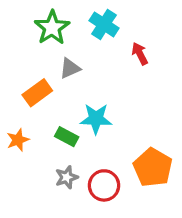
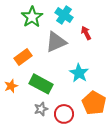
gray triangle: (70, 68) -> (56, 42), moved, size x1.6
cyan star: (96, 119) -> (79, 73), moved, turned 30
green rectangle: (67, 137) -> (41, 84), size x1.6

